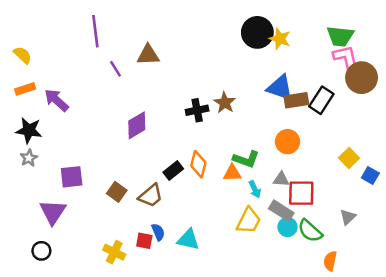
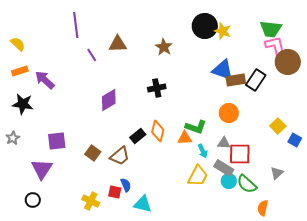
brown star: (225, 103) -> (164, 47), moved
gray star: (29, 158) -> (13, 138), moved
cyan triangle: (188, 240) -> (143, 204), moved

